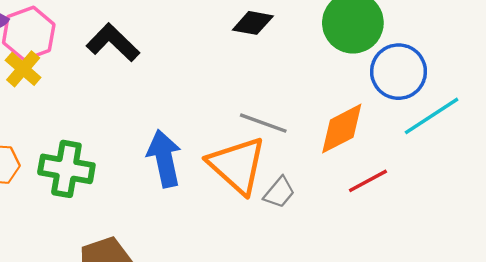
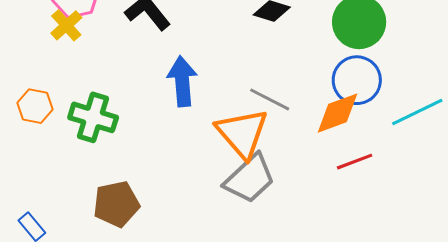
blue circle: (398, 72) -> (357, 80), moved
blue arrow: (164, 158) -> (182, 81), moved
gray trapezoid: (279, 192) -> (250, 179), moved, size x1.8

